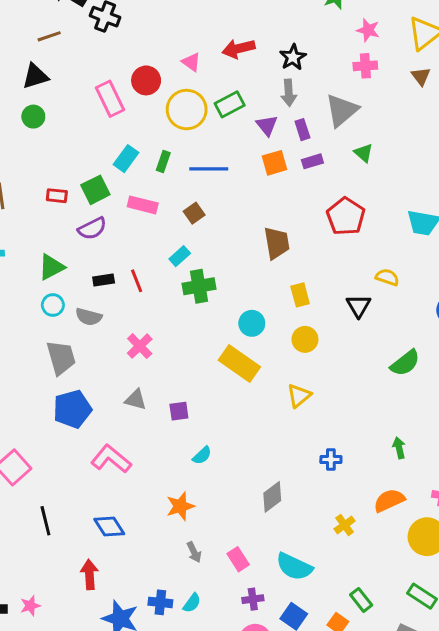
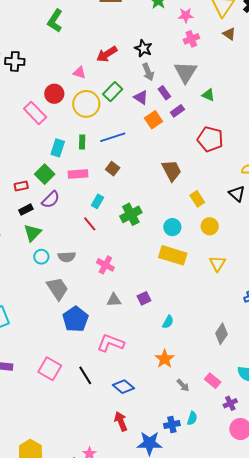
cyan rectangle: (180, 256) -> (97, 201), moved
black rectangle: (104, 280) -> (26, 210), moved
black line: (45, 521) -> (85, 375), moved

